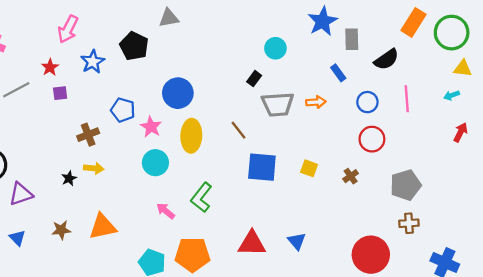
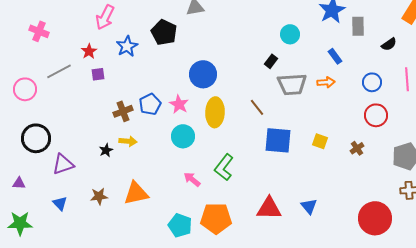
black semicircle: (387, 59) -> (389, 44), size x0.7
blue rectangle: (338, 73) -> (335, 56), moved
blue pentagon: (123, 110) -> (150, 104), moved, turned 30

